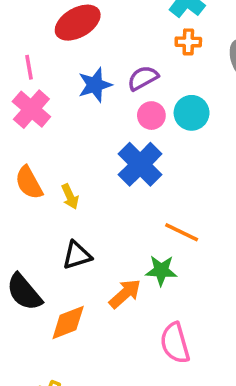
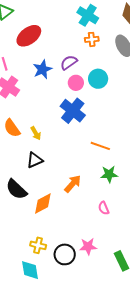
black triangle: (77, 255) -> (35, 160), moved
green star: (161, 270) -> (109, 174), moved
pink semicircle: (175, 343) -> (104, 208), size x0.6

